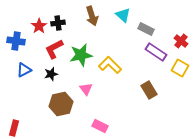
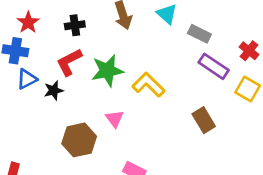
red star: (39, 26) -> (28, 22), moved
blue triangle: (24, 70) -> (27, 79), moved
black star: (51, 74) -> (54, 90), moved

